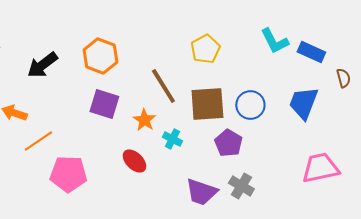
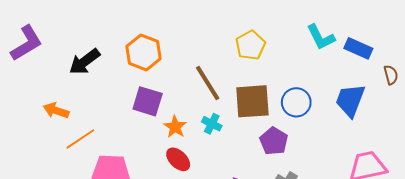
orange star: (144, 120) -> (175, 127), moved
cyan cross: (172, 139) -> (212, 124), moved

